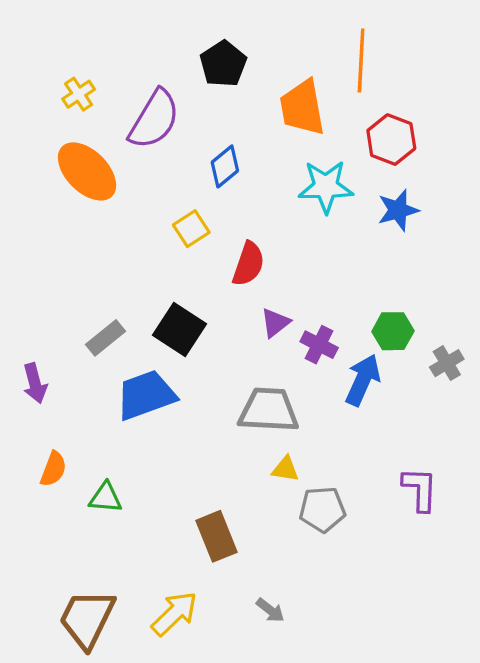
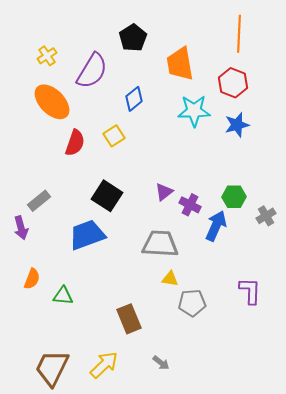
orange line: (361, 61) -> (239, 34), moved
red semicircle: (248, 264) -> (75, 143), moved
gray rectangle: (106, 338) -> (39, 201), moved

